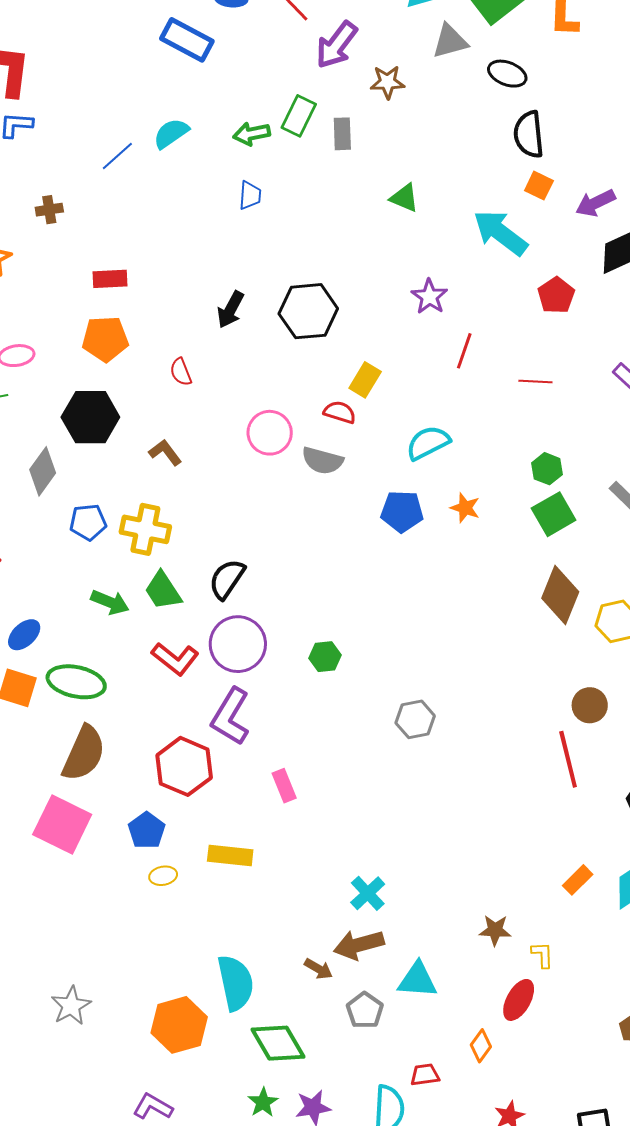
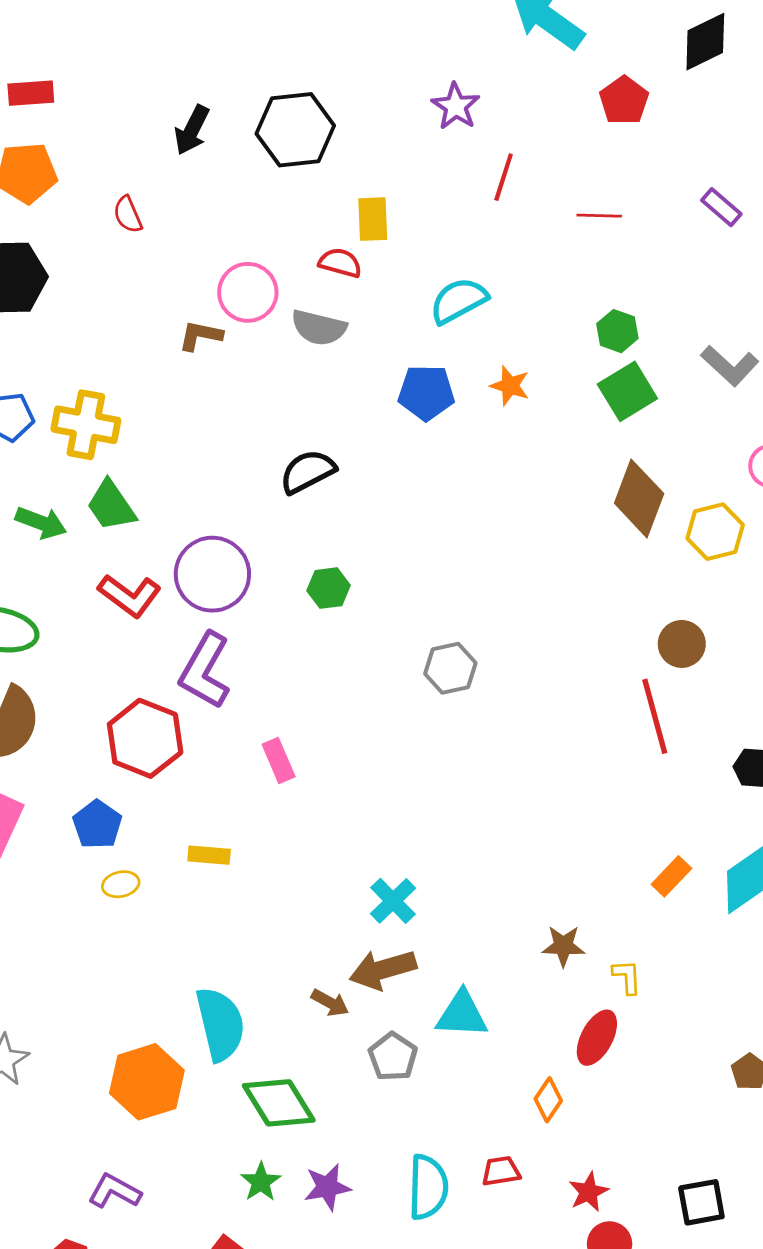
yellow rectangle: (365, 380) -> (373, 219), turned -32
brown L-shape: (165, 452) -> (200, 336), moved, turned -40
black semicircle: (227, 579) -> (308, 472), moved, turned 30
yellow rectangle: (230, 856) -> (209, 855), size x0.7
red trapezoid: (425, 1075) -> (501, 1171), moved

